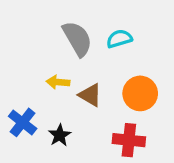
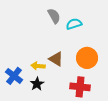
gray semicircle: (77, 39) -> (54, 16), moved, size x0.7
yellow arrow: (58, 82) -> (38, 66), moved

